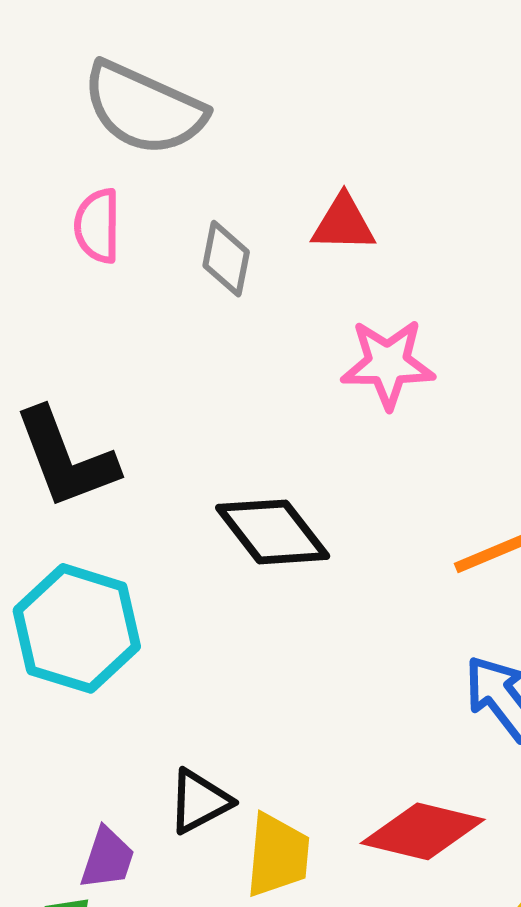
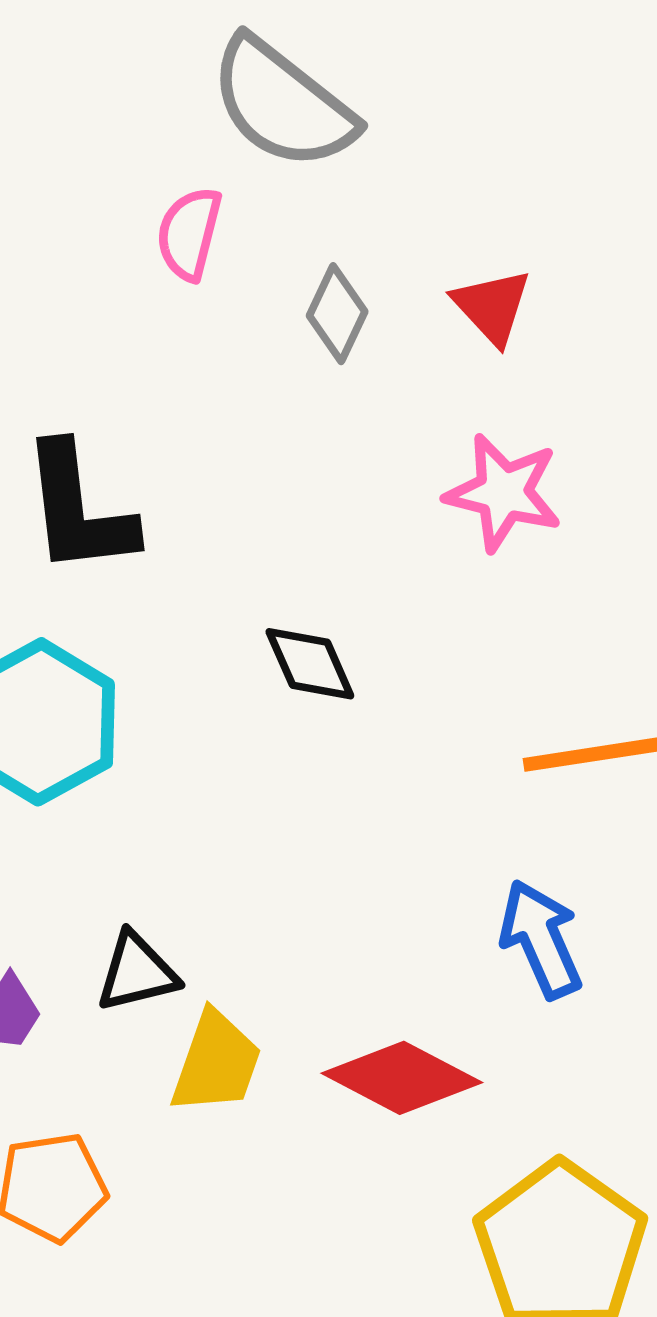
red triangle: (343, 223) -> (492, 307), turned 32
black diamond: (273, 532) -> (310, 664), size x0.7

